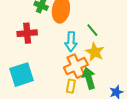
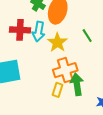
cyan arrow: (71, 42) -> (39, 32), moved
yellow star: (95, 52) -> (57, 42), moved

